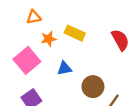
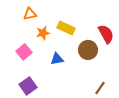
pink square: (27, 60) -> (24, 52), size x0.7
brown circle: (93, 87) -> (88, 50), moved

